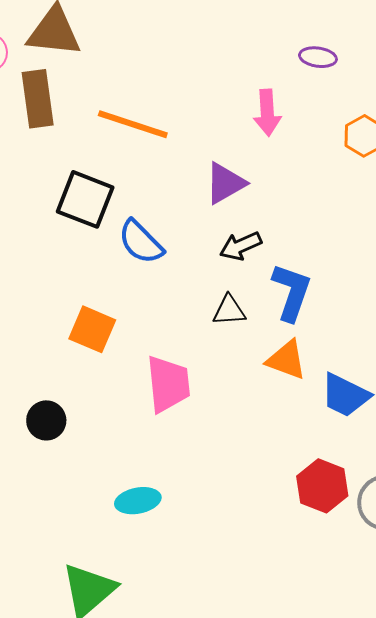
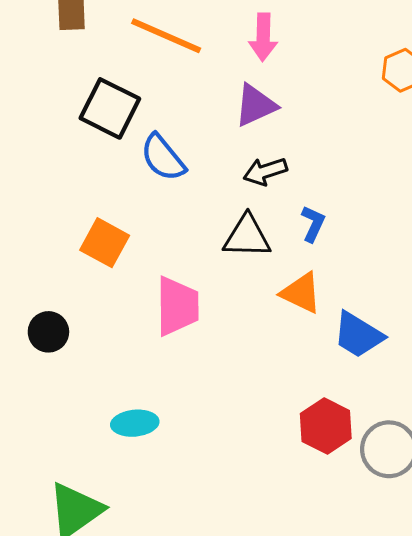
pink arrow: (267, 113) -> (263, 37), moved
blue L-shape: (292, 292) -> (313, 224), size x0.6
black triangle: (229, 310) -> (247, 237), size x1.4

